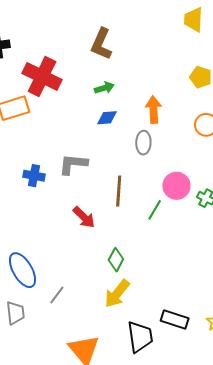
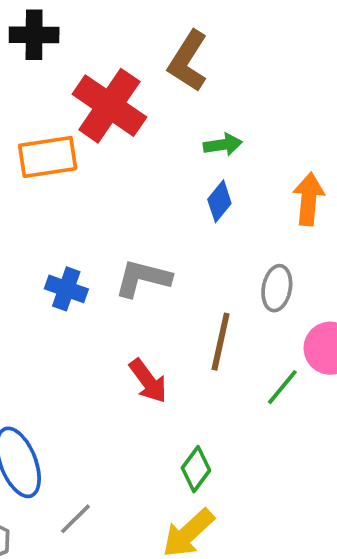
brown L-shape: (101, 44) -> (188, 61), moved
blue diamond: (107, 118) -> (219, 201), turned -55
gray ellipse: (143, 143) -> (277, 288), moved

